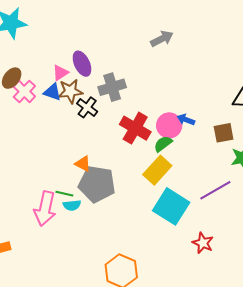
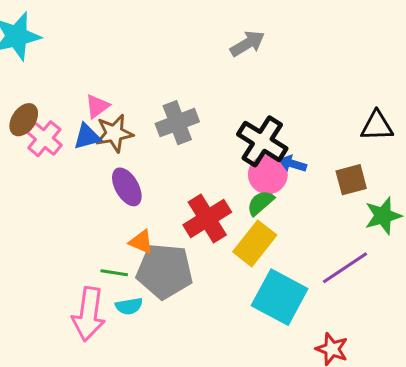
purple ellipse: (82, 64) -> (127, 187), moved
blue triangle: (52, 92) -> (87, 137), turned -30
black cross: (87, 107) -> (262, 141), moved, size x1.5
red cross: (135, 128) -> (207, 219), moved, turned 32
green line: (64, 194) -> (114, 273), moved

